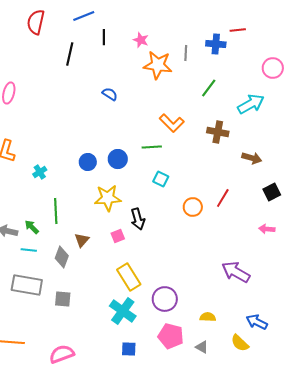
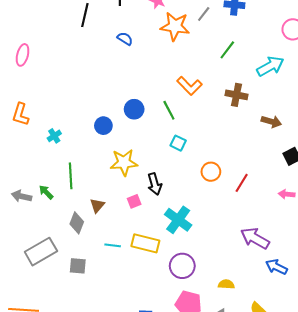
gray line: (186, 53) -> (204, 14), turned 35
blue semicircle: (110, 94) -> (125, 39), moved
green line: (152, 147) -> (169, 110), turned 66
blue circle: (118, 159) -> (134, 109), moved
red line: (223, 198) -> (242, 183), moved
cyan line: (29, 250) -> (113, 245), moved
yellow rectangle: (129, 277) -> (145, 243), turned -44
gray rectangle: (27, 285) -> (41, 252), turned -40
cyan cross: (123, 311) -> (178, 220), moved
blue arrow: (257, 322) -> (276, 267), moved

